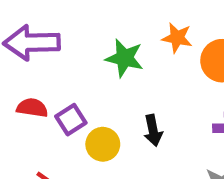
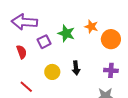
red semicircle: (32, 108) -> (22, 52), turned 56
purple square: (71, 120) -> (44, 42), moved

